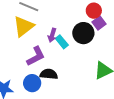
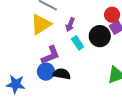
purple arrow: (52, 35) -> (70, 25), moved
blue circle: (32, 83) -> (46, 72), moved

